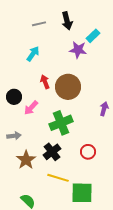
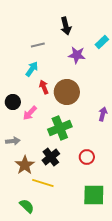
gray line: (39, 24) -> (38, 45), moved
cyan rectangle: (93, 36) -> (102, 42), moved
cyan arrow: (33, 54) -> (32, 69), moved
yellow line: (58, 178) -> (43, 183), moved
green square: (82, 193) -> (94, 195), moved

